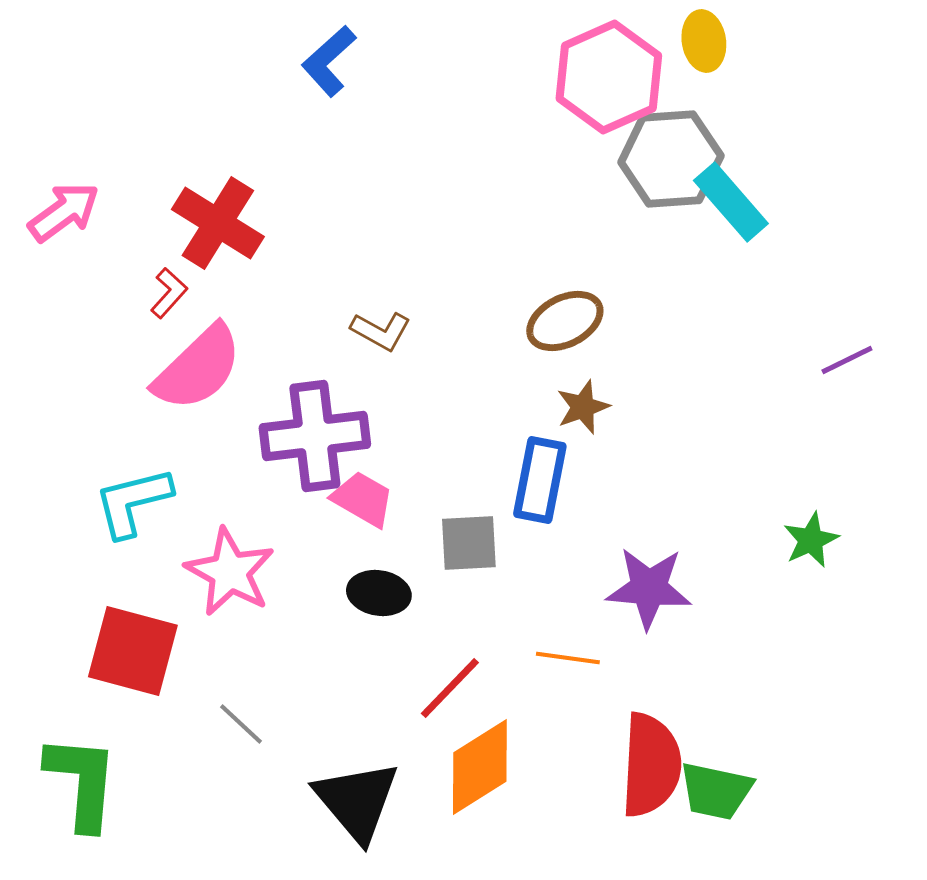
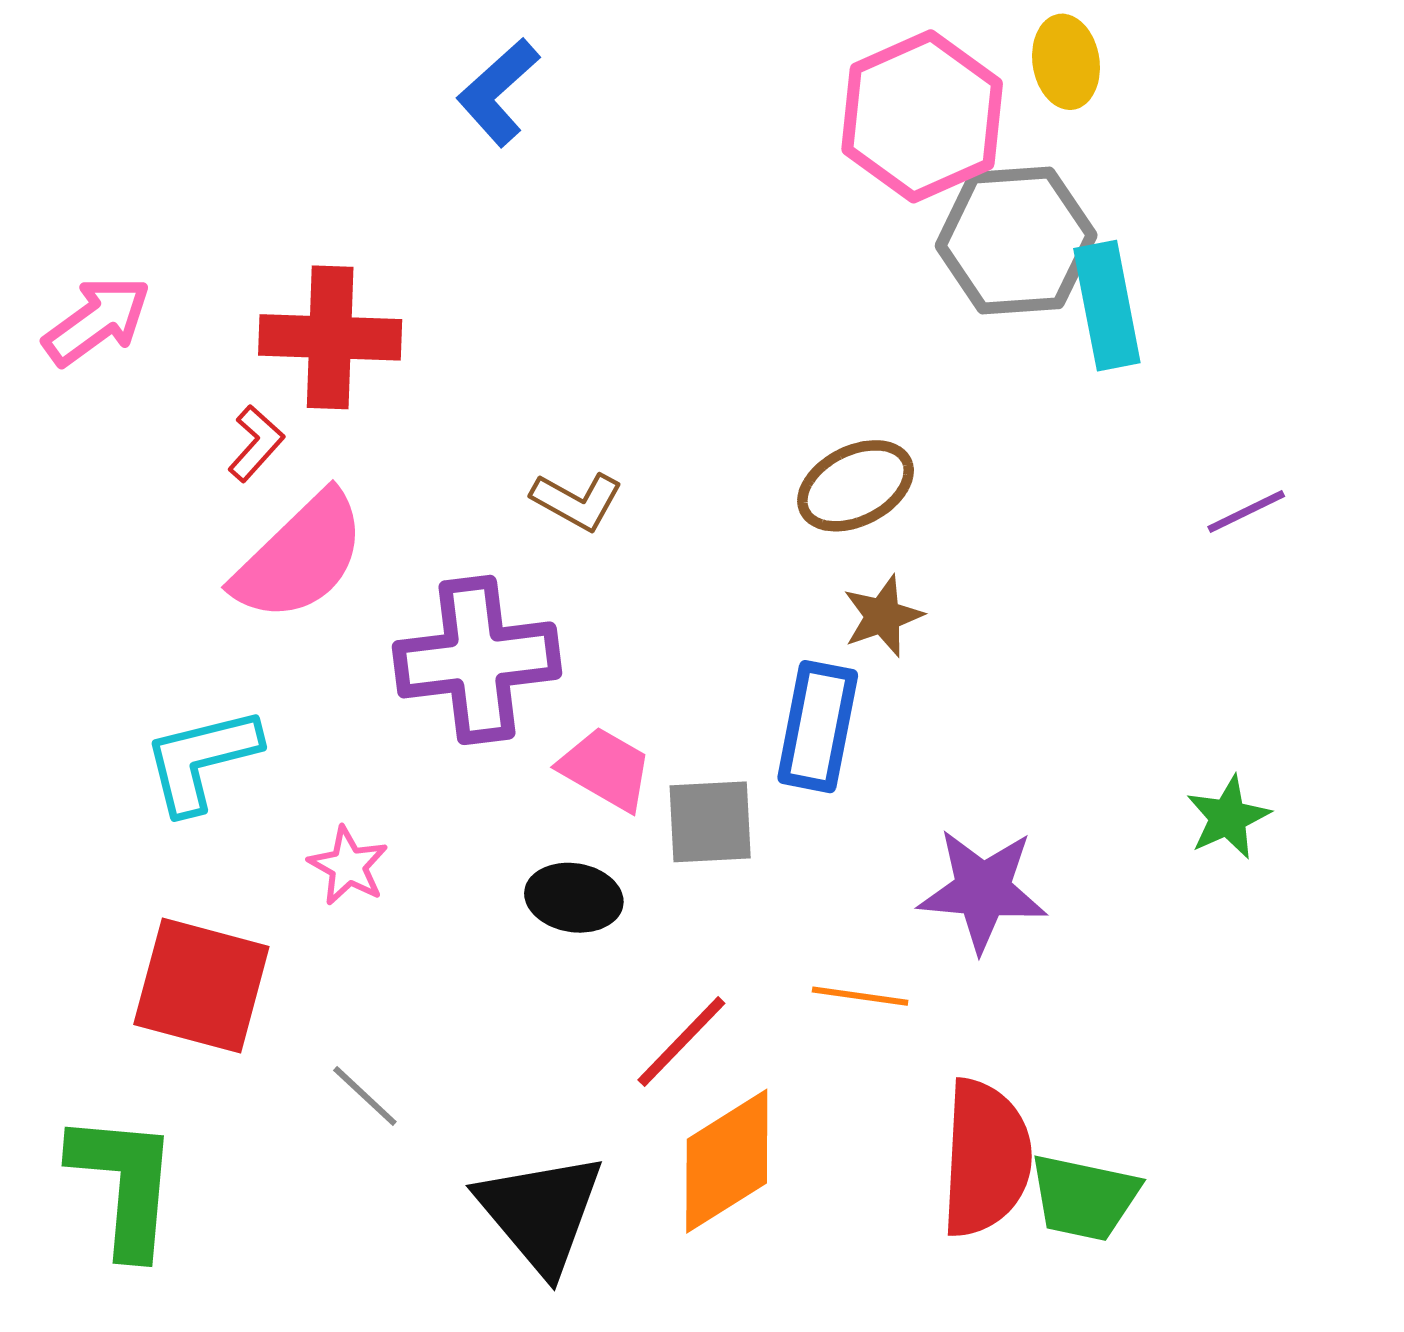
cyan rectangle: (731, 202) -> (1107, 306), turned 30
red cross: (218, 223) -> (330, 337), turned -30
purple line: (847, 360) -> (1246, 512), moved
pink trapezoid: (363, 499) -> (606, 769), moved
pink star: (230, 572) -> (348, 866), size x0.6

